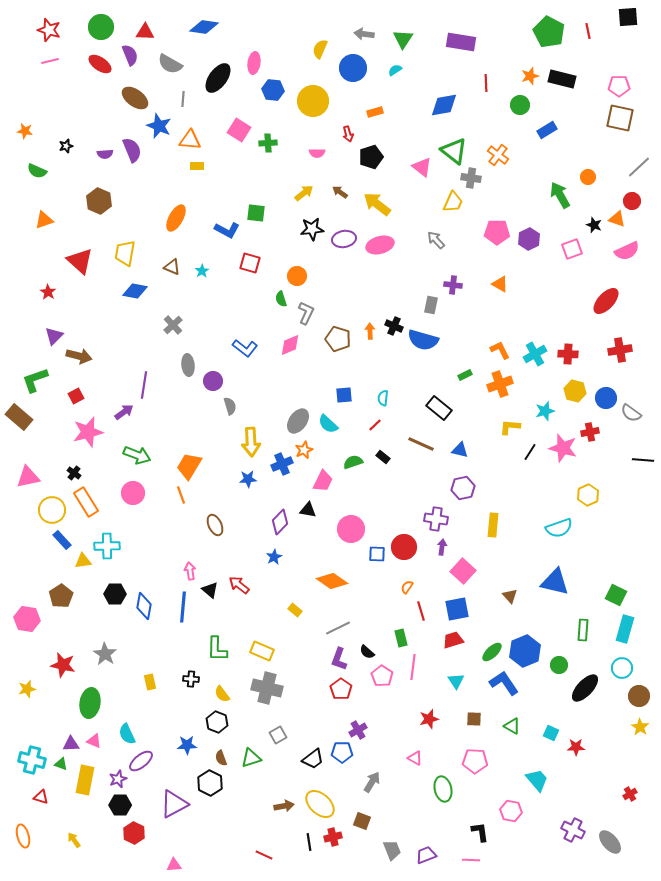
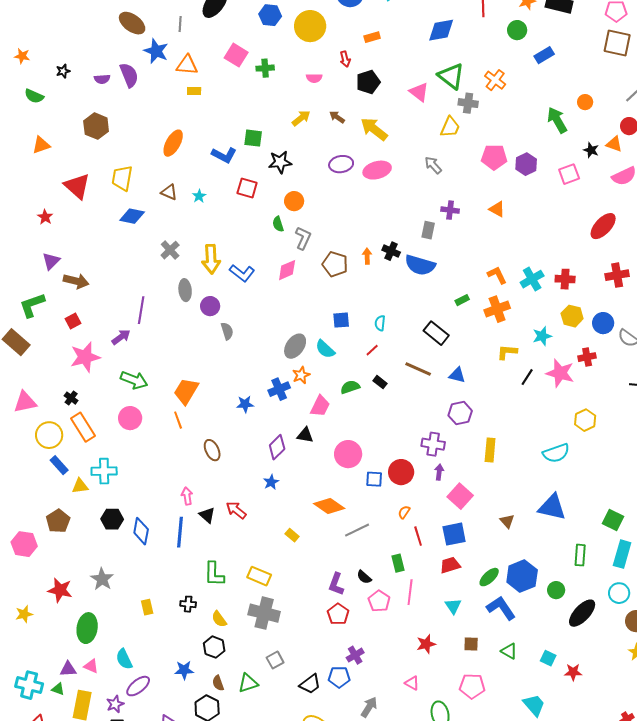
black star: (312, 229) -> (280, 162), moved
yellow arrow: (251, 442) -> (211, 259), moved
gray line: (338, 628) -> (357, 530), moved

